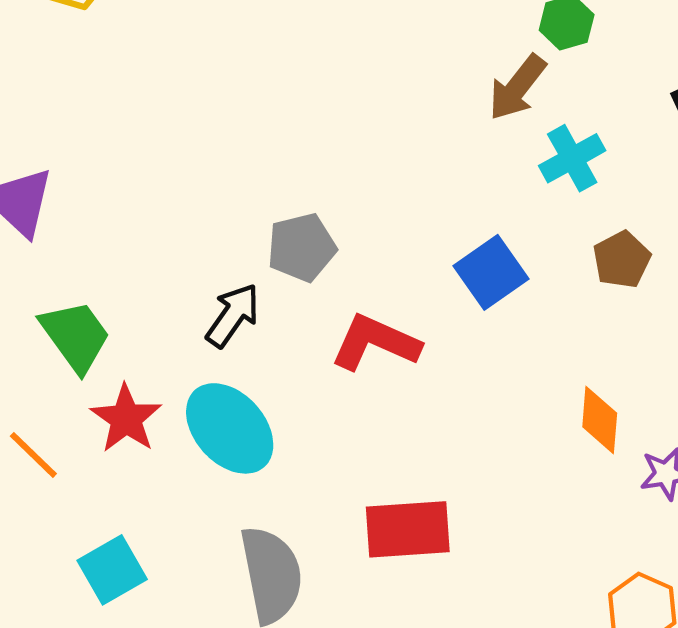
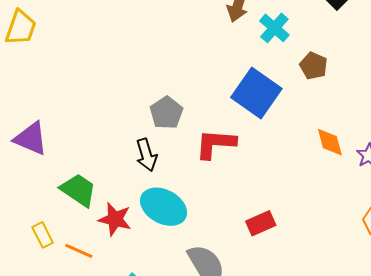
blue square: (491, 272) -> (256, 93), size x1.4
black arrow: (233, 315) -> (146, 155), turned 148
red rectangle: (408, 529) -> (261, 223), size x0.7

